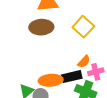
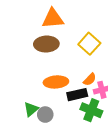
orange ellipse: (51, 80) -> (56, 82), moved

